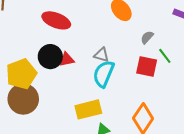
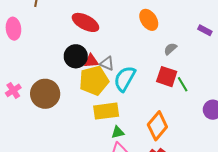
gray triangle: (101, 55) -> (107, 64), moved
green line: (165, 56) -> (183, 84), moved
yellow pentagon: (21, 74) -> (94, 81), moved

